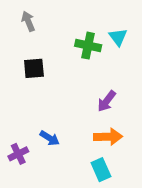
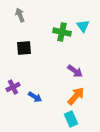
purple arrow: (107, 101) -> (75, 71), turned -91
orange arrow: (108, 137) -> (76, 96), turned -48
purple cross: (18, 154) -> (13, 87), moved

